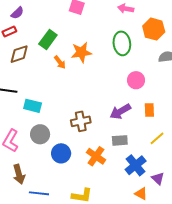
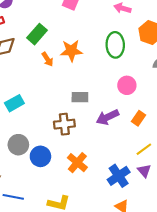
cyan rectangle: (33, 106) -> (14, 103), turned -48
orange rectangle: (149, 110) -> (138, 118), turned 32
gray circle: (40, 134) -> (18, 145), moved
gray rectangle: (120, 140) -> (80, 97), moved
purple triangle: (158, 178) -> (144, 171), moved

